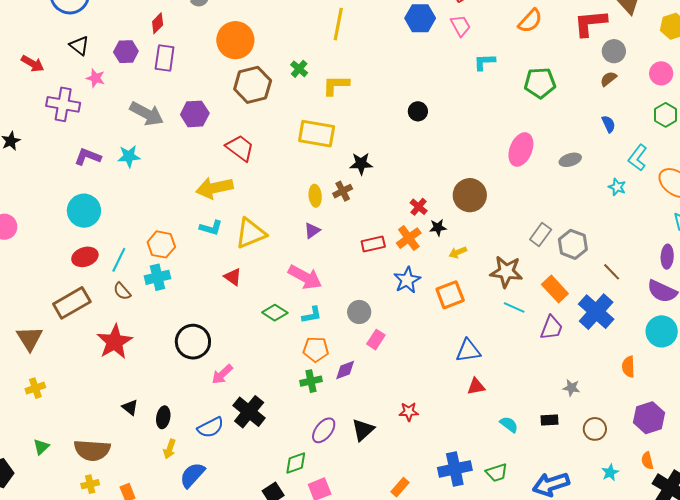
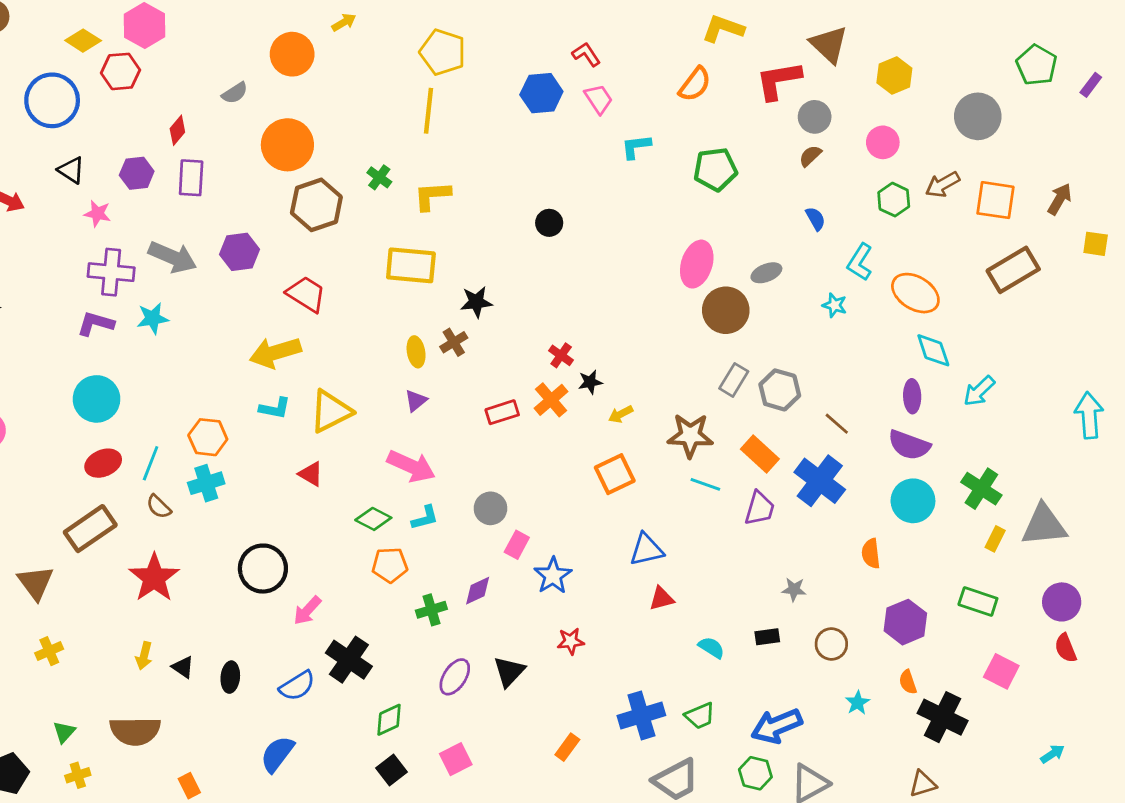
purple cross: (63, 104) -> (111, 272), moved
brown circle: (470, 195) -> (726, 310), moved
blue star: (407, 280) -> (553, 576), moved
orange pentagon: (316, 349) -> (390, 565), moved
yellow arrow: (170, 449) -> (144, 656), moved
green diamond: (296, 463) -> (389, 720), moved
yellow cross: (90, 484) -> (78, 775), moved

